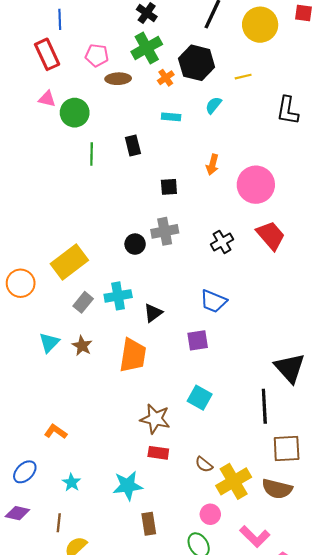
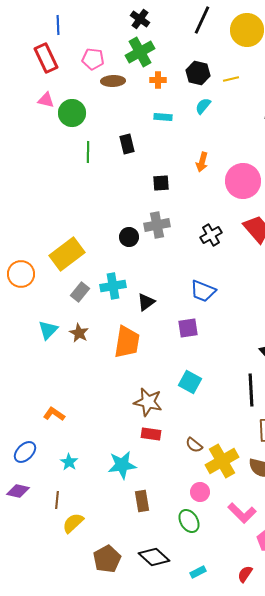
black hexagon: (197, 63) -> (198, 73), moved, size x0.7
orange cross: (166, 78) -> (158, 80), turned 35

